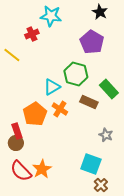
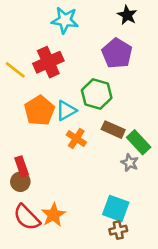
red cross: (32, 34) -> (48, 62), moved, size x1.6
green rectangle: (109, 89) -> (139, 142), moved
orange pentagon: (35, 114) -> (39, 111), moved
gray star: (106, 135) -> (130, 163), moved
brown cross: (101, 185) -> (118, 230), moved, turned 32

